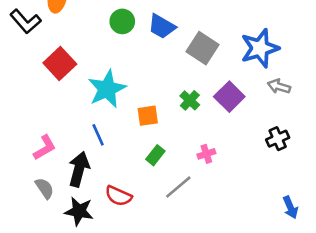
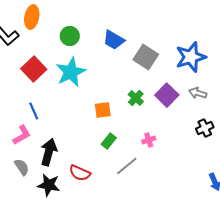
green circle: (122, 21) -> (70, 36), moved
gray arrow: (279, 86) -> (198, 93), moved
cyan star: (107, 89) -> (71, 72), moved
blue line: (98, 135) -> (34, 111), moved

